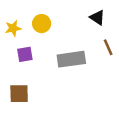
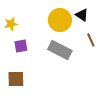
yellow circle: (42, 24) -> (60, 20), moved, size x1.5
gray rectangle: (71, 59) -> (60, 50), turned 35

